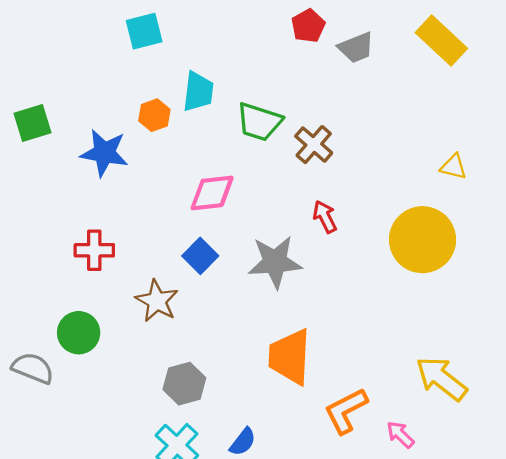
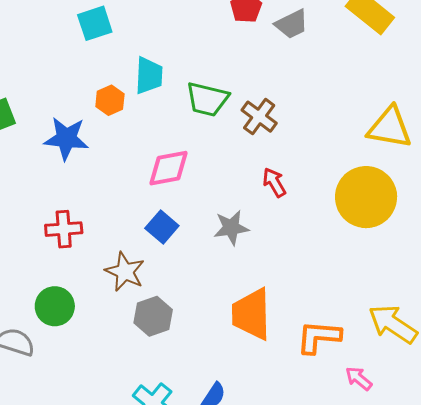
yellow triangle: (454, 167) -> (390, 128), size x1.8
gray star: (275, 262) -> (231, 228), size x0.7
gray hexagon: (184, 384) -> (153, 316), moved
orange L-shape: (346, 411) -> (319, 337), moved, turned 36

